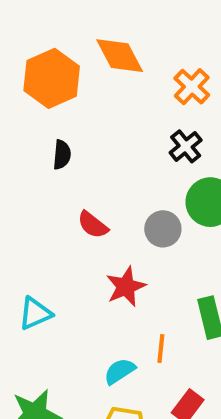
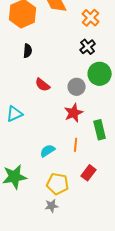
red star: (126, 287) -> (74, 113), moved
cyan triangle: (35, 313) -> (15, 114), moved
cyan semicircle: (120, 371) -> (48, 151), moved

